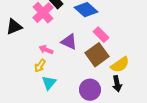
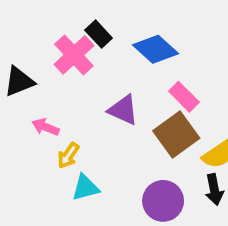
pink arrow: (46, 50) -> (46, 127), moved
cyan triangle: (49, 83) -> (85, 188), turned 35

